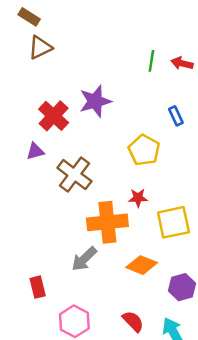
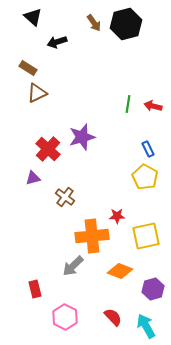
yellow pentagon: (144, 150) -> (145, 177), moved
brown cross: (74, 175) -> (65, 197), size x0.7

